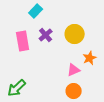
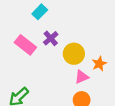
yellow circle: (75, 34) -> (74, 54), moved
pink rectangle: (23, 41) -> (25, 45), turned -42

